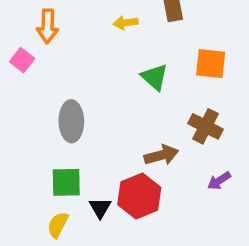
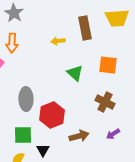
brown arrow: (161, 155) -> (79, 136), moved
red hexagon: (139, 196) -> (52, 115), moved

